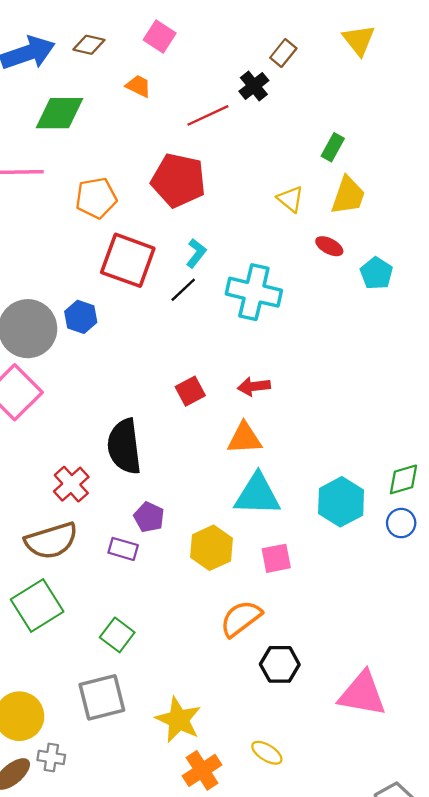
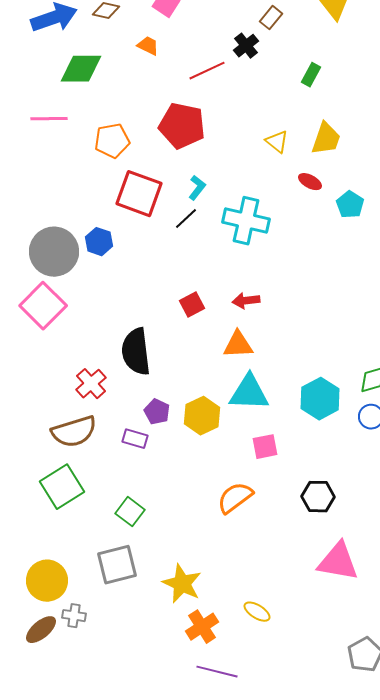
green rectangle: (333, 147) -> (311, 75), moved
yellow hexagon: (211, 548) -> (202, 416), moved
black hexagon: (280, 664) -> (318, 497), moved

